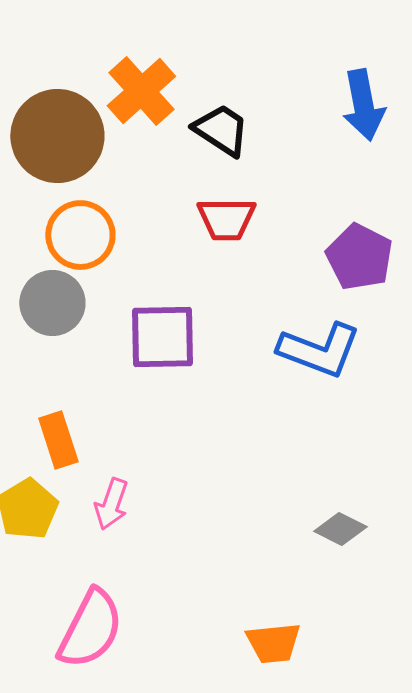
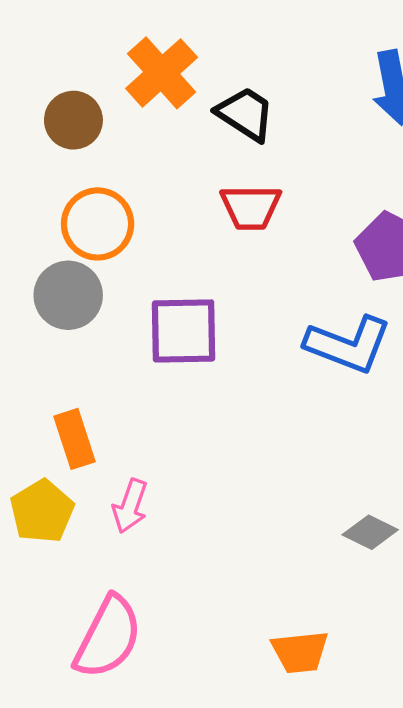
brown circle: (57, 136) -> (73, 120), size x0.6

